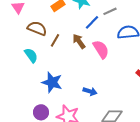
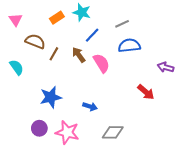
gray line: (110, 11) -> (122, 24), moved
cyan semicircle: (31, 55) -> (17, 67), moved
blue star: (52, 82) -> (51, 97), turned -30

